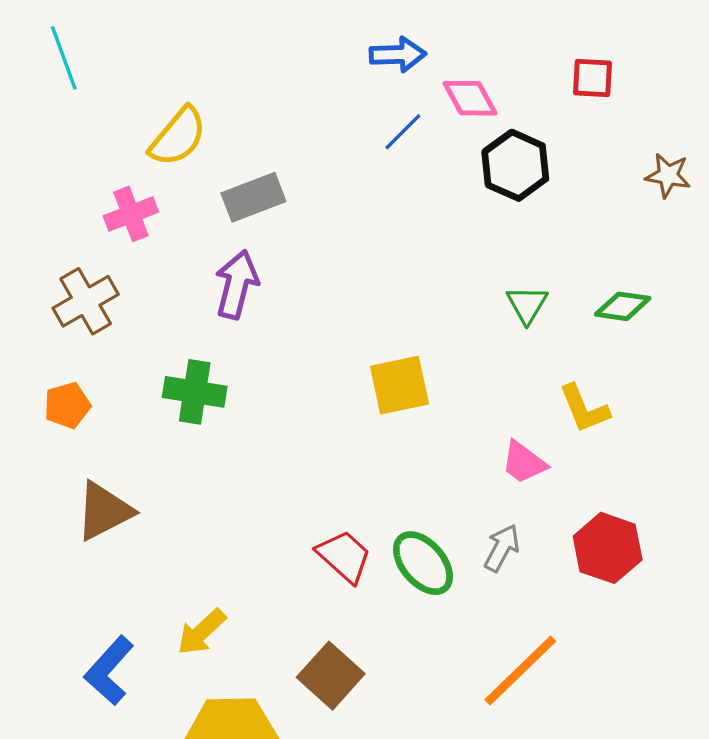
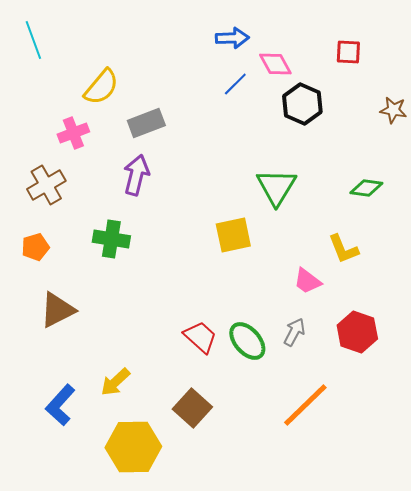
green triangle: (527, 305) -> (276, 187), moved, size x1.6

